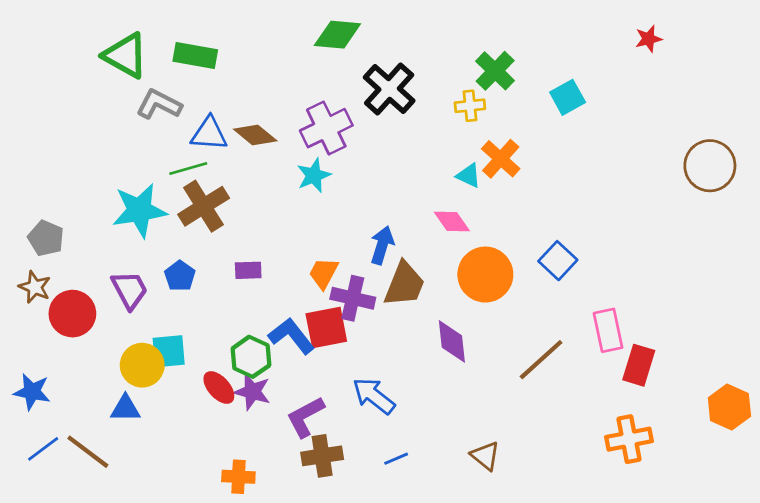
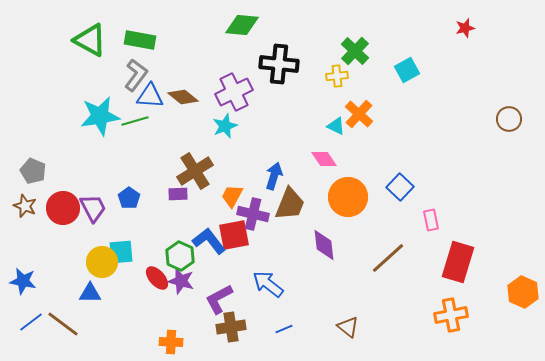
black cross: (389, 89) -> (279, 64), turned -36
gray L-shape: (159, 104) -> (136, 75), moved, turned 100
brown circle: (710, 166) -> (509, 119), size x0.7
brown cross: (204, 206) -> (195, 171), moved
cyan star: (139, 210) -> (100, 116), moved
red circle: (72, 314) -> (63, 208), moved
pink rectangle: (608, 330) -> (431, 220), moved, size x0.7
red rectangle: (639, 365) -> (458, 262), size x1.4

